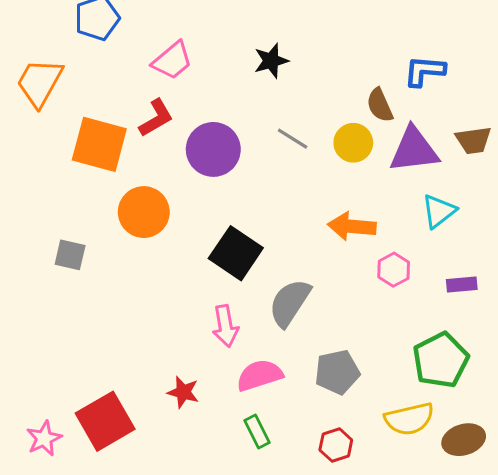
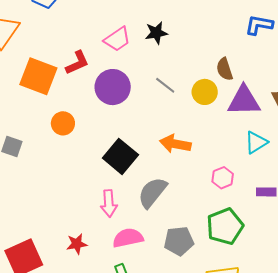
pink trapezoid: (172, 61) -> (117, 39), moved
blue L-shape: (424, 71) -> (259, 25), moved
orange circle: (144, 212) -> (63, 123), size x0.7
orange arrow: (352, 226) -> (175, 144), moved
green pentagon: (441, 360) -> (225, 226), moved
red star: (183, 392) -> (77, 244), turned -30

